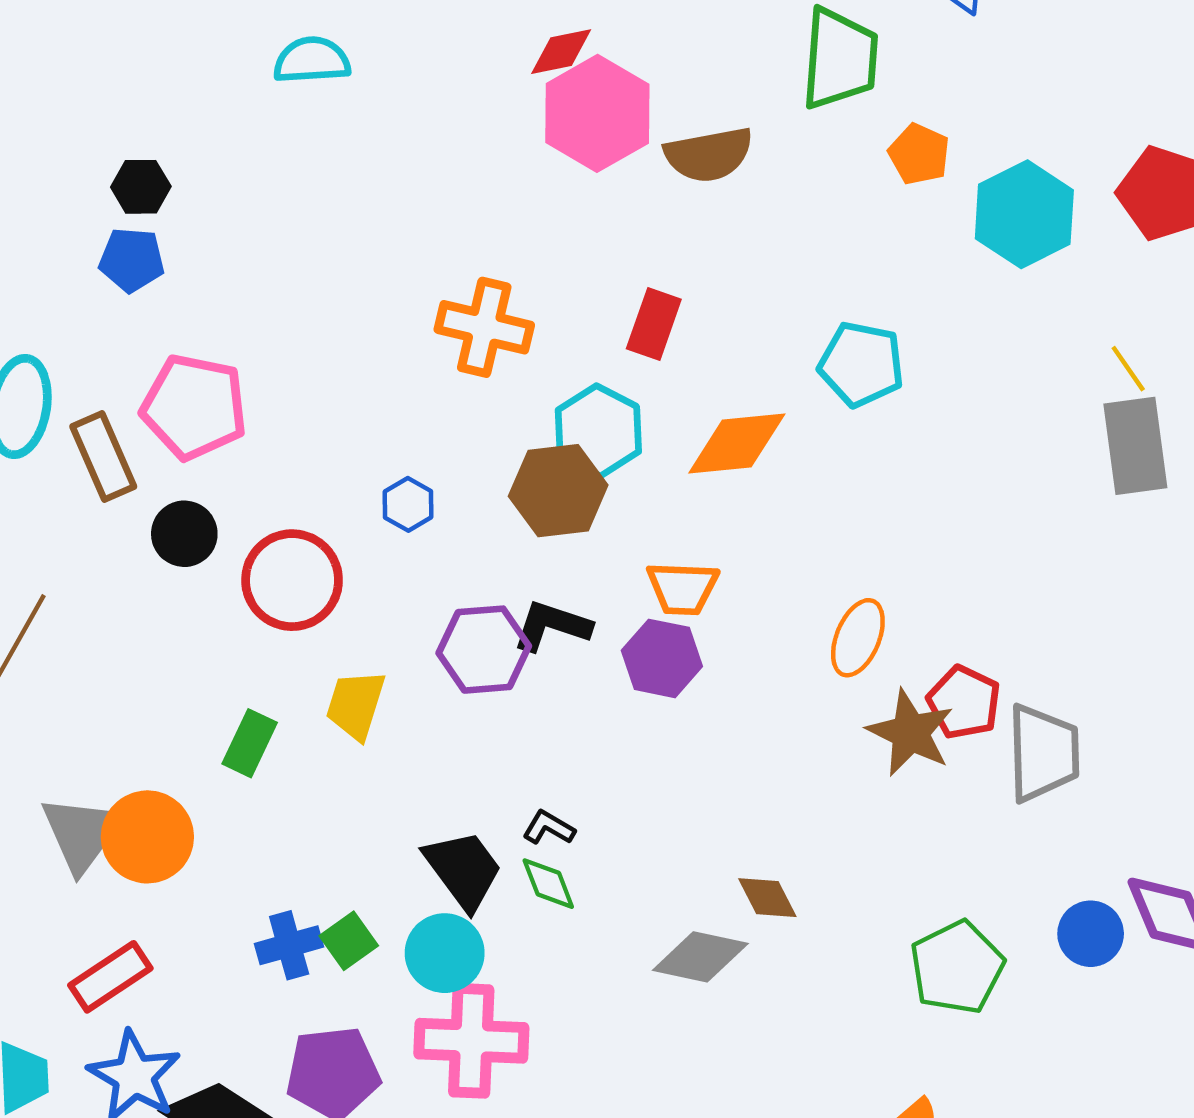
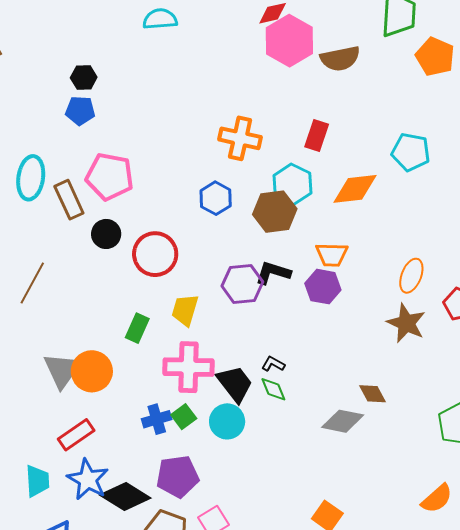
orange pentagon: (919, 154) -> (435, 57), size x1.4
blue hexagon: (408, 504) -> (216, 198), moved, size x1.4
brown star: (910, 733) -> (406, 323), moved
pink cross: (471, 1041) -> (188, 367), moved

